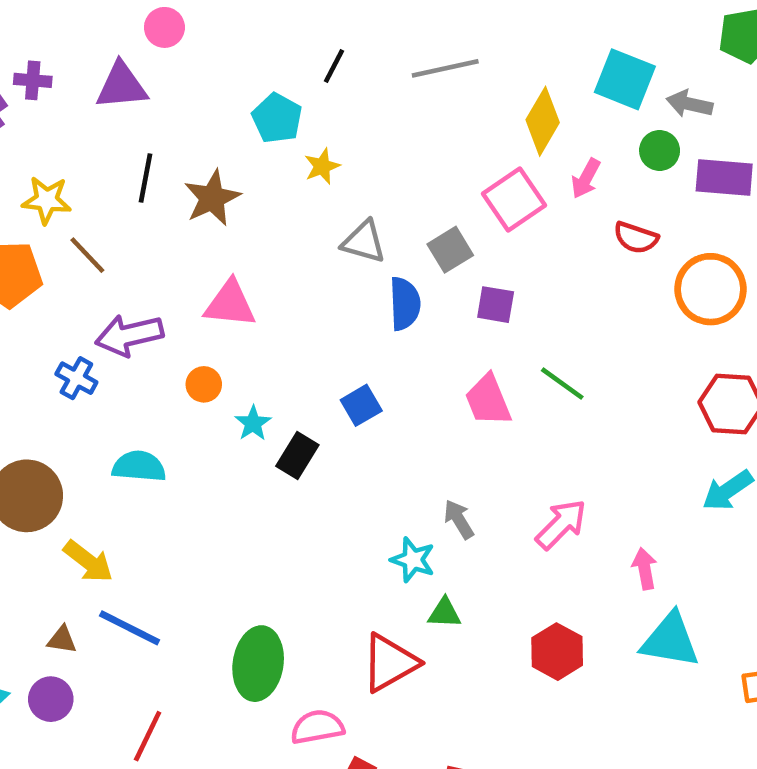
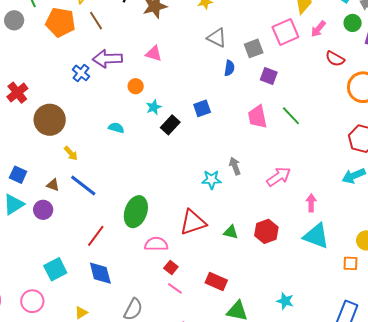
pink triangle: (230, 304) -> (154, 54), size x0.7
blue semicircle: (405, 304) -> (229, 68), size x0.7
cyan semicircle: (139, 466) -> (116, 128), moved, size x0.7
cyan star: (413, 560) -> (212, 180), turned -30
yellow arrow: (88, 561) -> (71, 153), size x0.7
green triangle: (444, 613) -> (231, 232), moved
red line: (148, 736) -> (96, 236), moved

